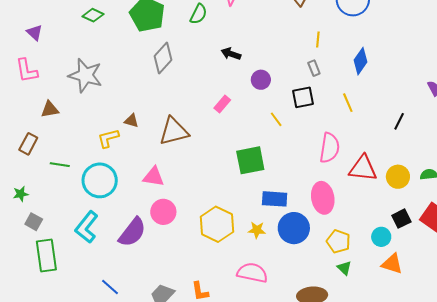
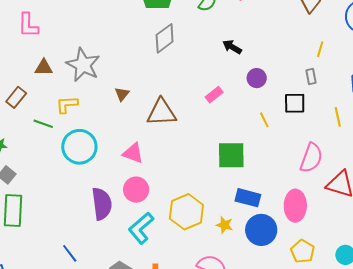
gray star: (85, 75) -> (83, 65), moved
brown triangle: (131, 121) -> (122, 94), turned 42
yellow L-shape: (108, 138) -> (67, 105), moved
cyan L-shape: (87, 227) -> (141, 228), moved
purple semicircle: (132, 232) -> (102, 204), turned -56

